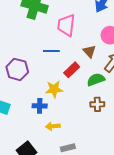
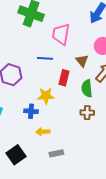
red rectangle: (72, 70) -> (64, 78), turned -35
green semicircle: (96, 80) -> (87, 88), turned -78

